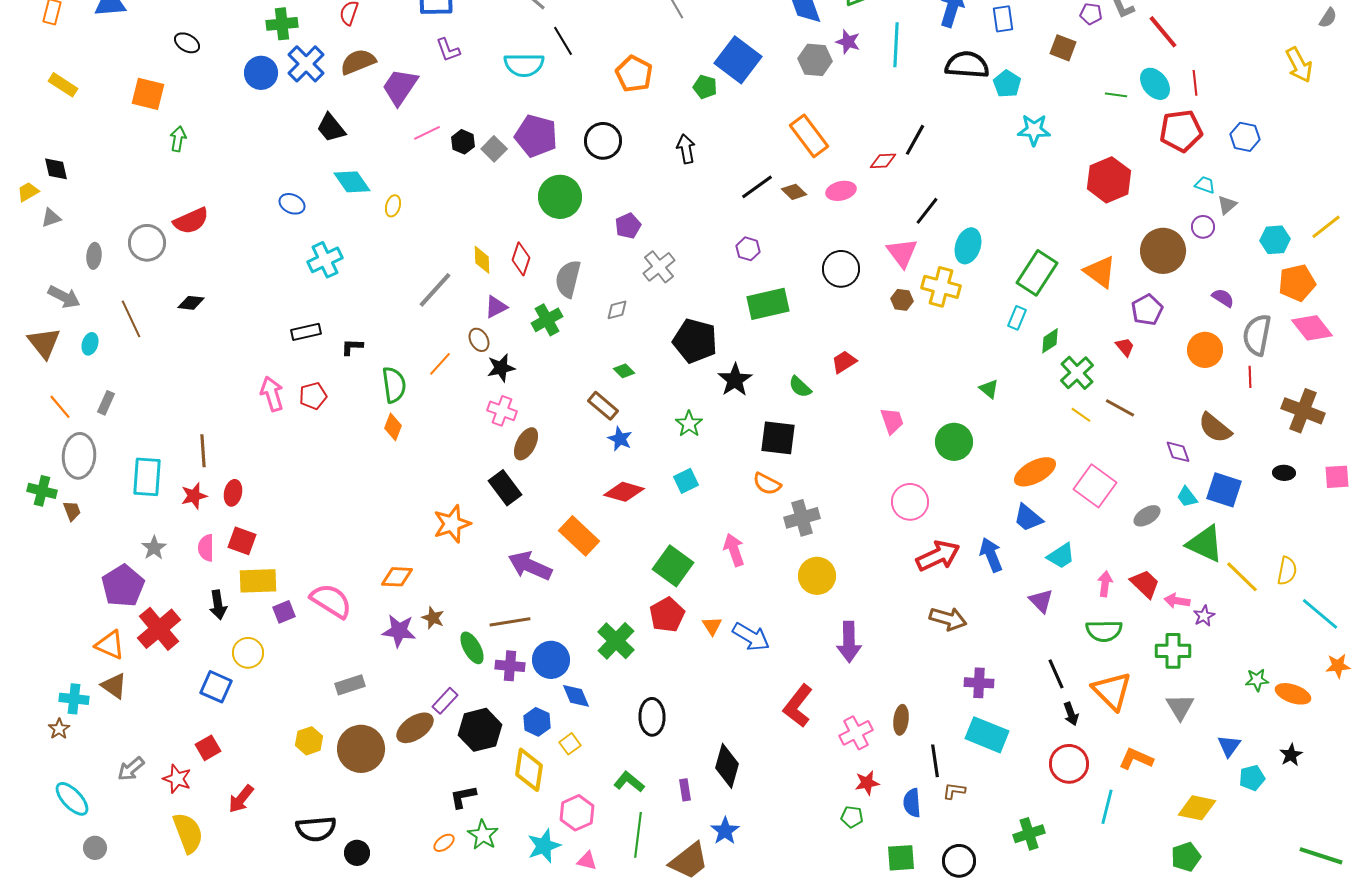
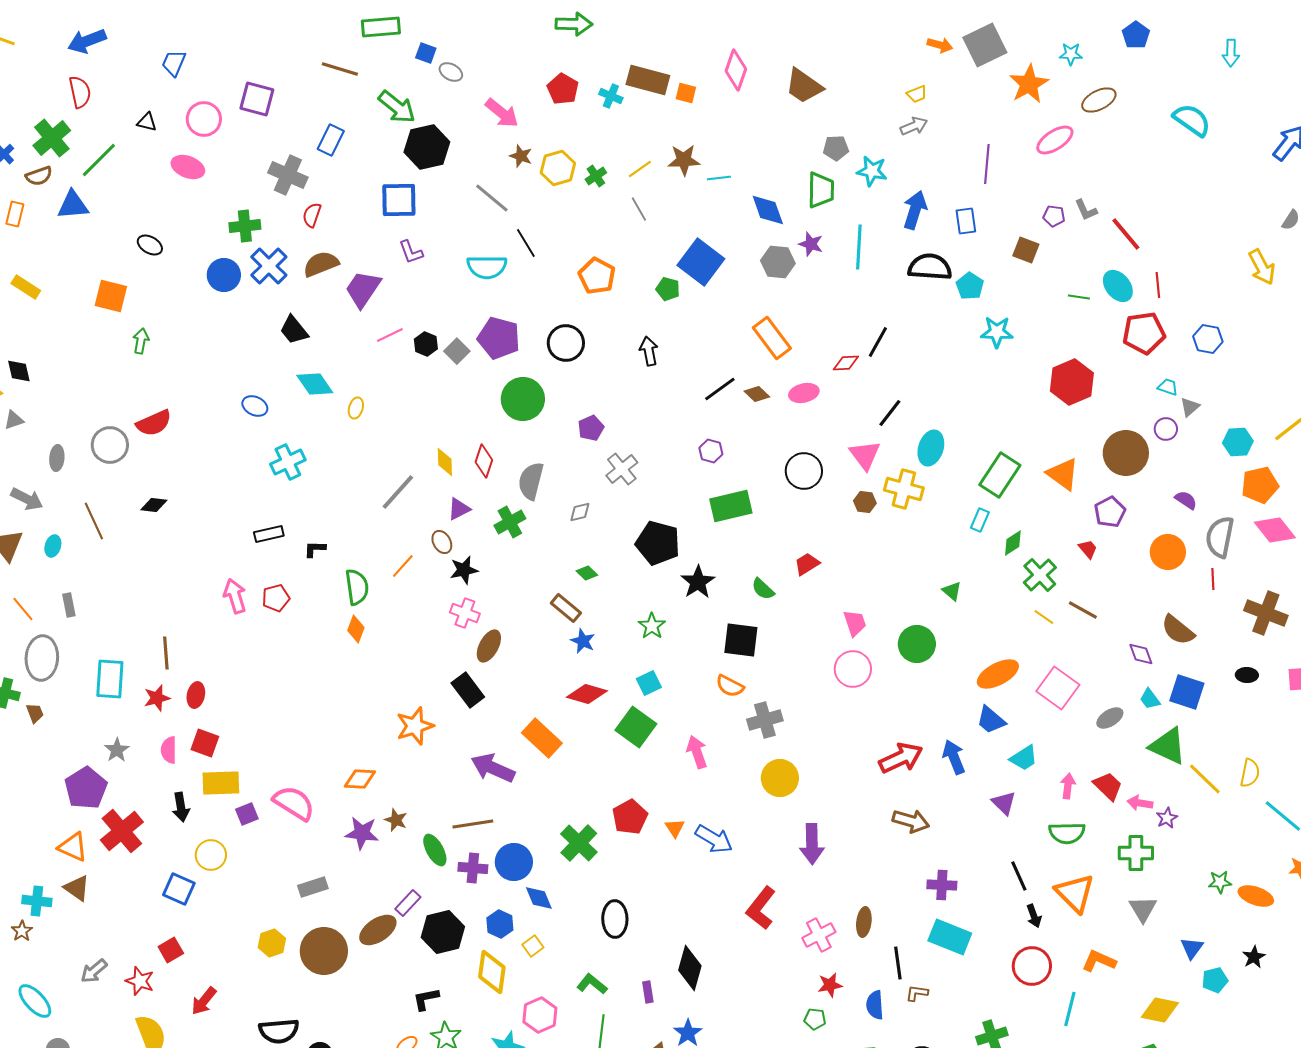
gray rectangle: (106, 403) -> (69, 605), turned -35
pink circle: (910, 502) -> (853, 669), moved
green square: (673, 566) -> (636, 727), moved

